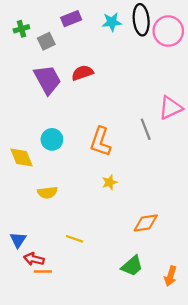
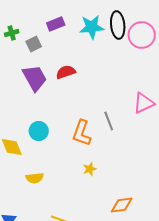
cyan star: (112, 22) -> (92, 27), size x1.4
gray line: (146, 129) -> (109, 121), moved

